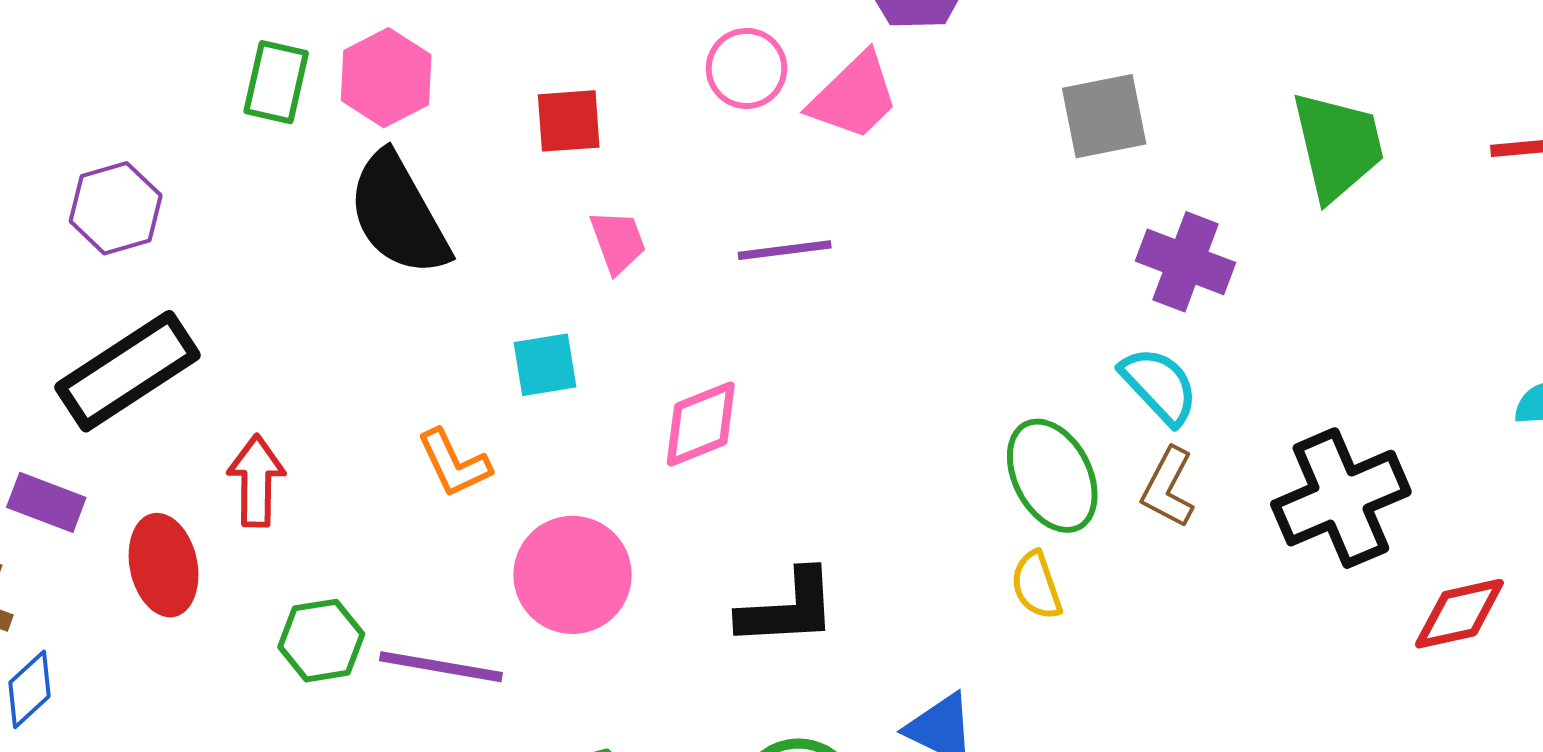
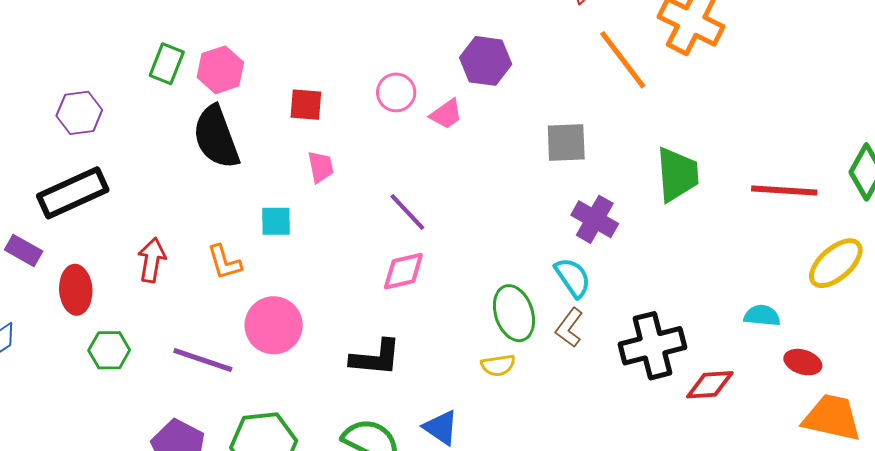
pink trapezoid: (854, 96) -> (446, 114), size x0.7
purple line: (785, 250) -> (407, 212), moved, turned 45
pink diamond: (701, 424) -> (403, 271), moved
red arrow: (256, 481) -> (152, 260), moved
yellow semicircle: (1036, 585) -> (498, 365), turned -88
red diamond: (1459, 614) -> (710, 385), moved
green hexagon: (321, 641) -> (109, 350), moved

